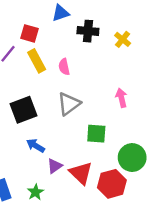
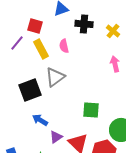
pink semicircle: (64, 67) -> (64, 46), moved
pink arrow: (121, 98) -> (115, 64), moved
gray triangle: (69, 104) -> (55, 77), moved

